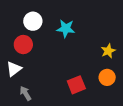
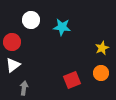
red circle: (23, 45) -> (12, 42), moved
gray arrow: (25, 93) -> (24, 88), turned 40

